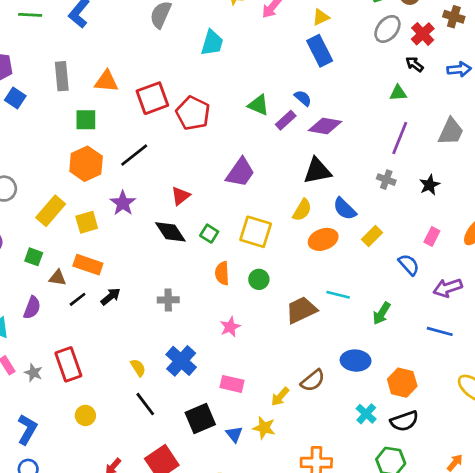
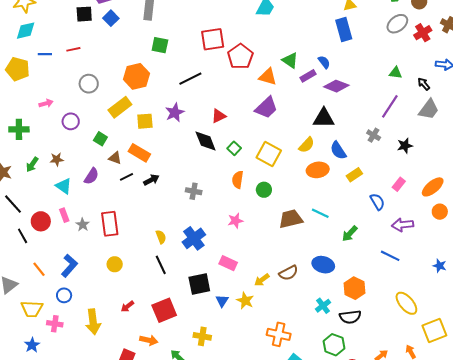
black arrow: (415, 64) -> (424, 84), moved
orange triangle: (106, 81) -> (268, 77), moved
orange hexagon: (86, 164) -> (136, 76), moved

